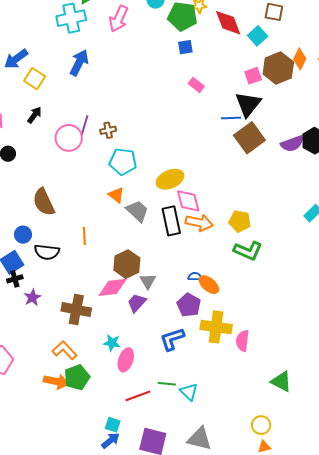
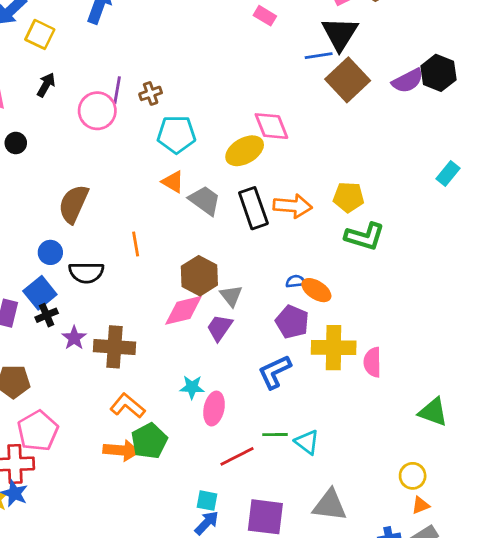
pink diamond: (188, 201) -> (271, 126), moved
brown semicircle: (44, 202) -> (73, 204), turned 56
brown cross: (76, 310) -> (114, 347), moved

